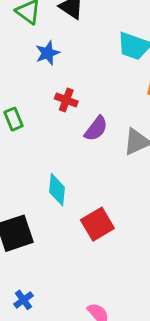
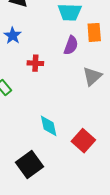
purple semicircle: (96, 129) -> (71, 45), moved

